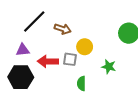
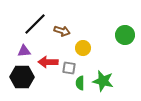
gray square: (70, 59) -> (69, 68), moved
green star: (109, 67) -> (103, 81), moved, size x1.5

